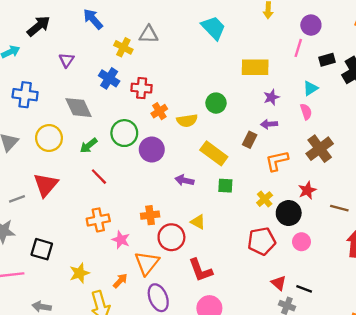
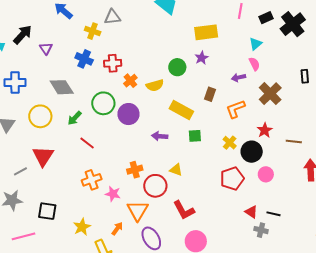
black arrow: (39, 26) -> (23, 35), moved
purple star: (271, 97) -> (202, 58), moved
purple arrow: (269, 124) -> (239, 77), moved

